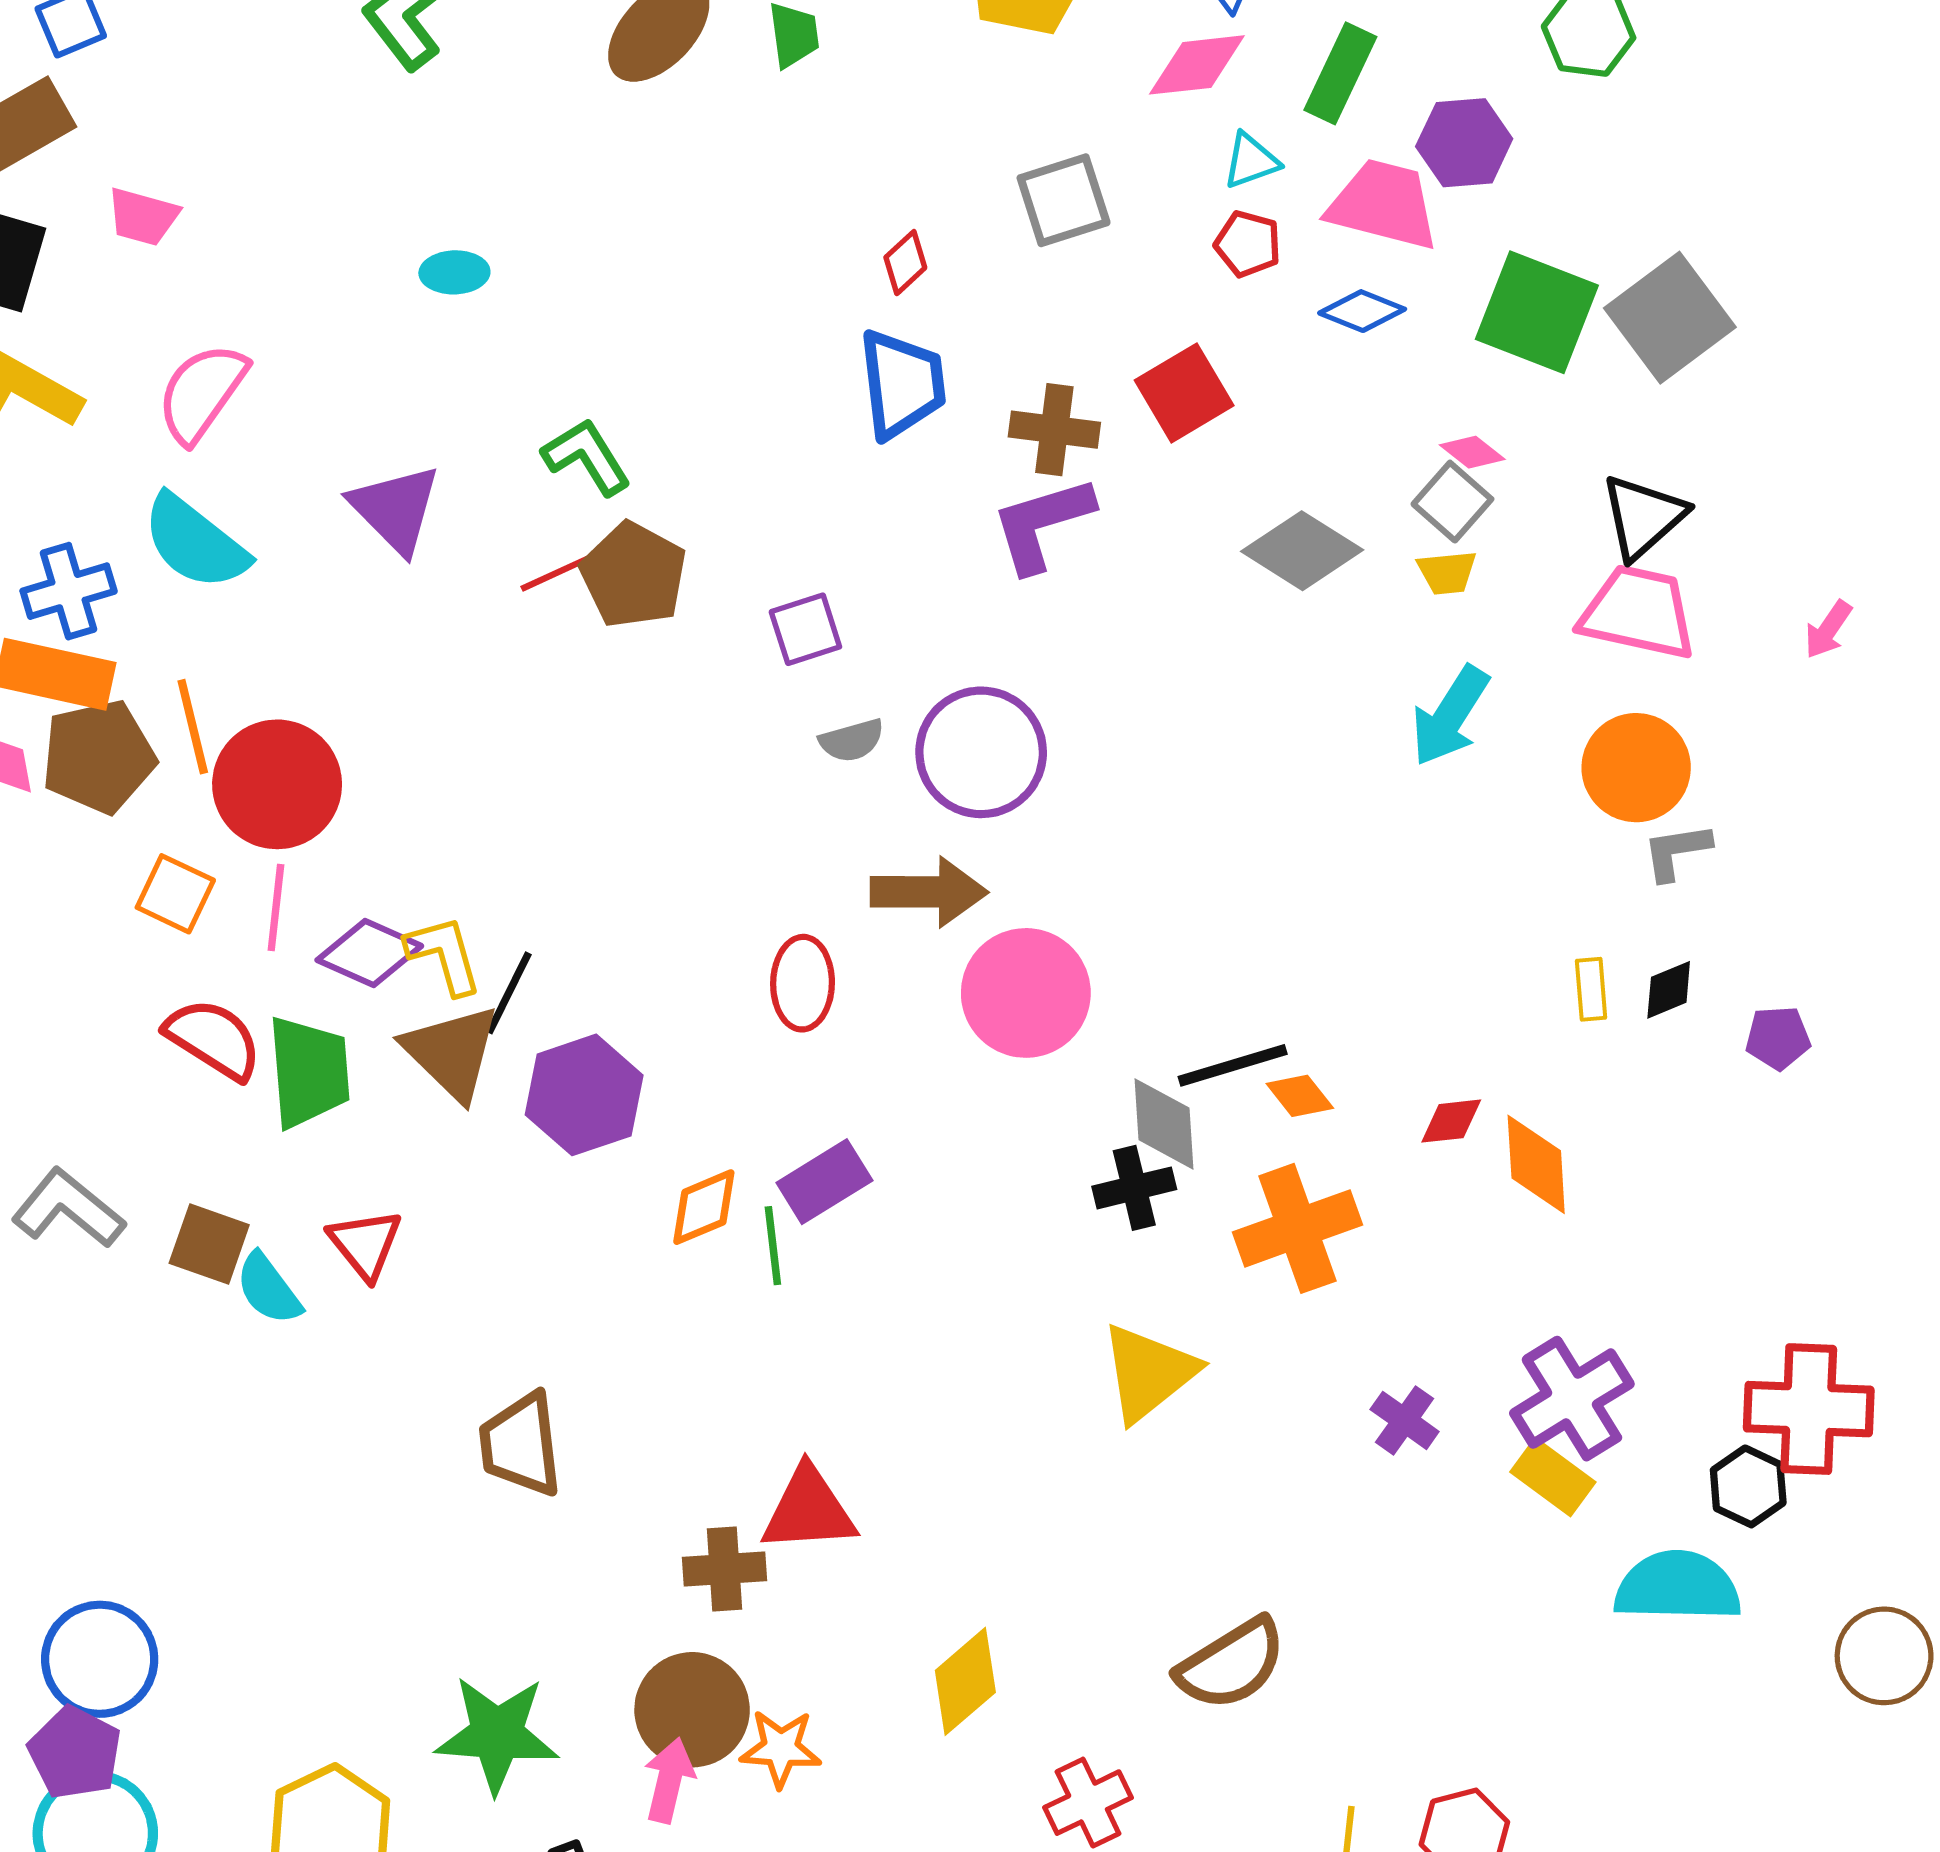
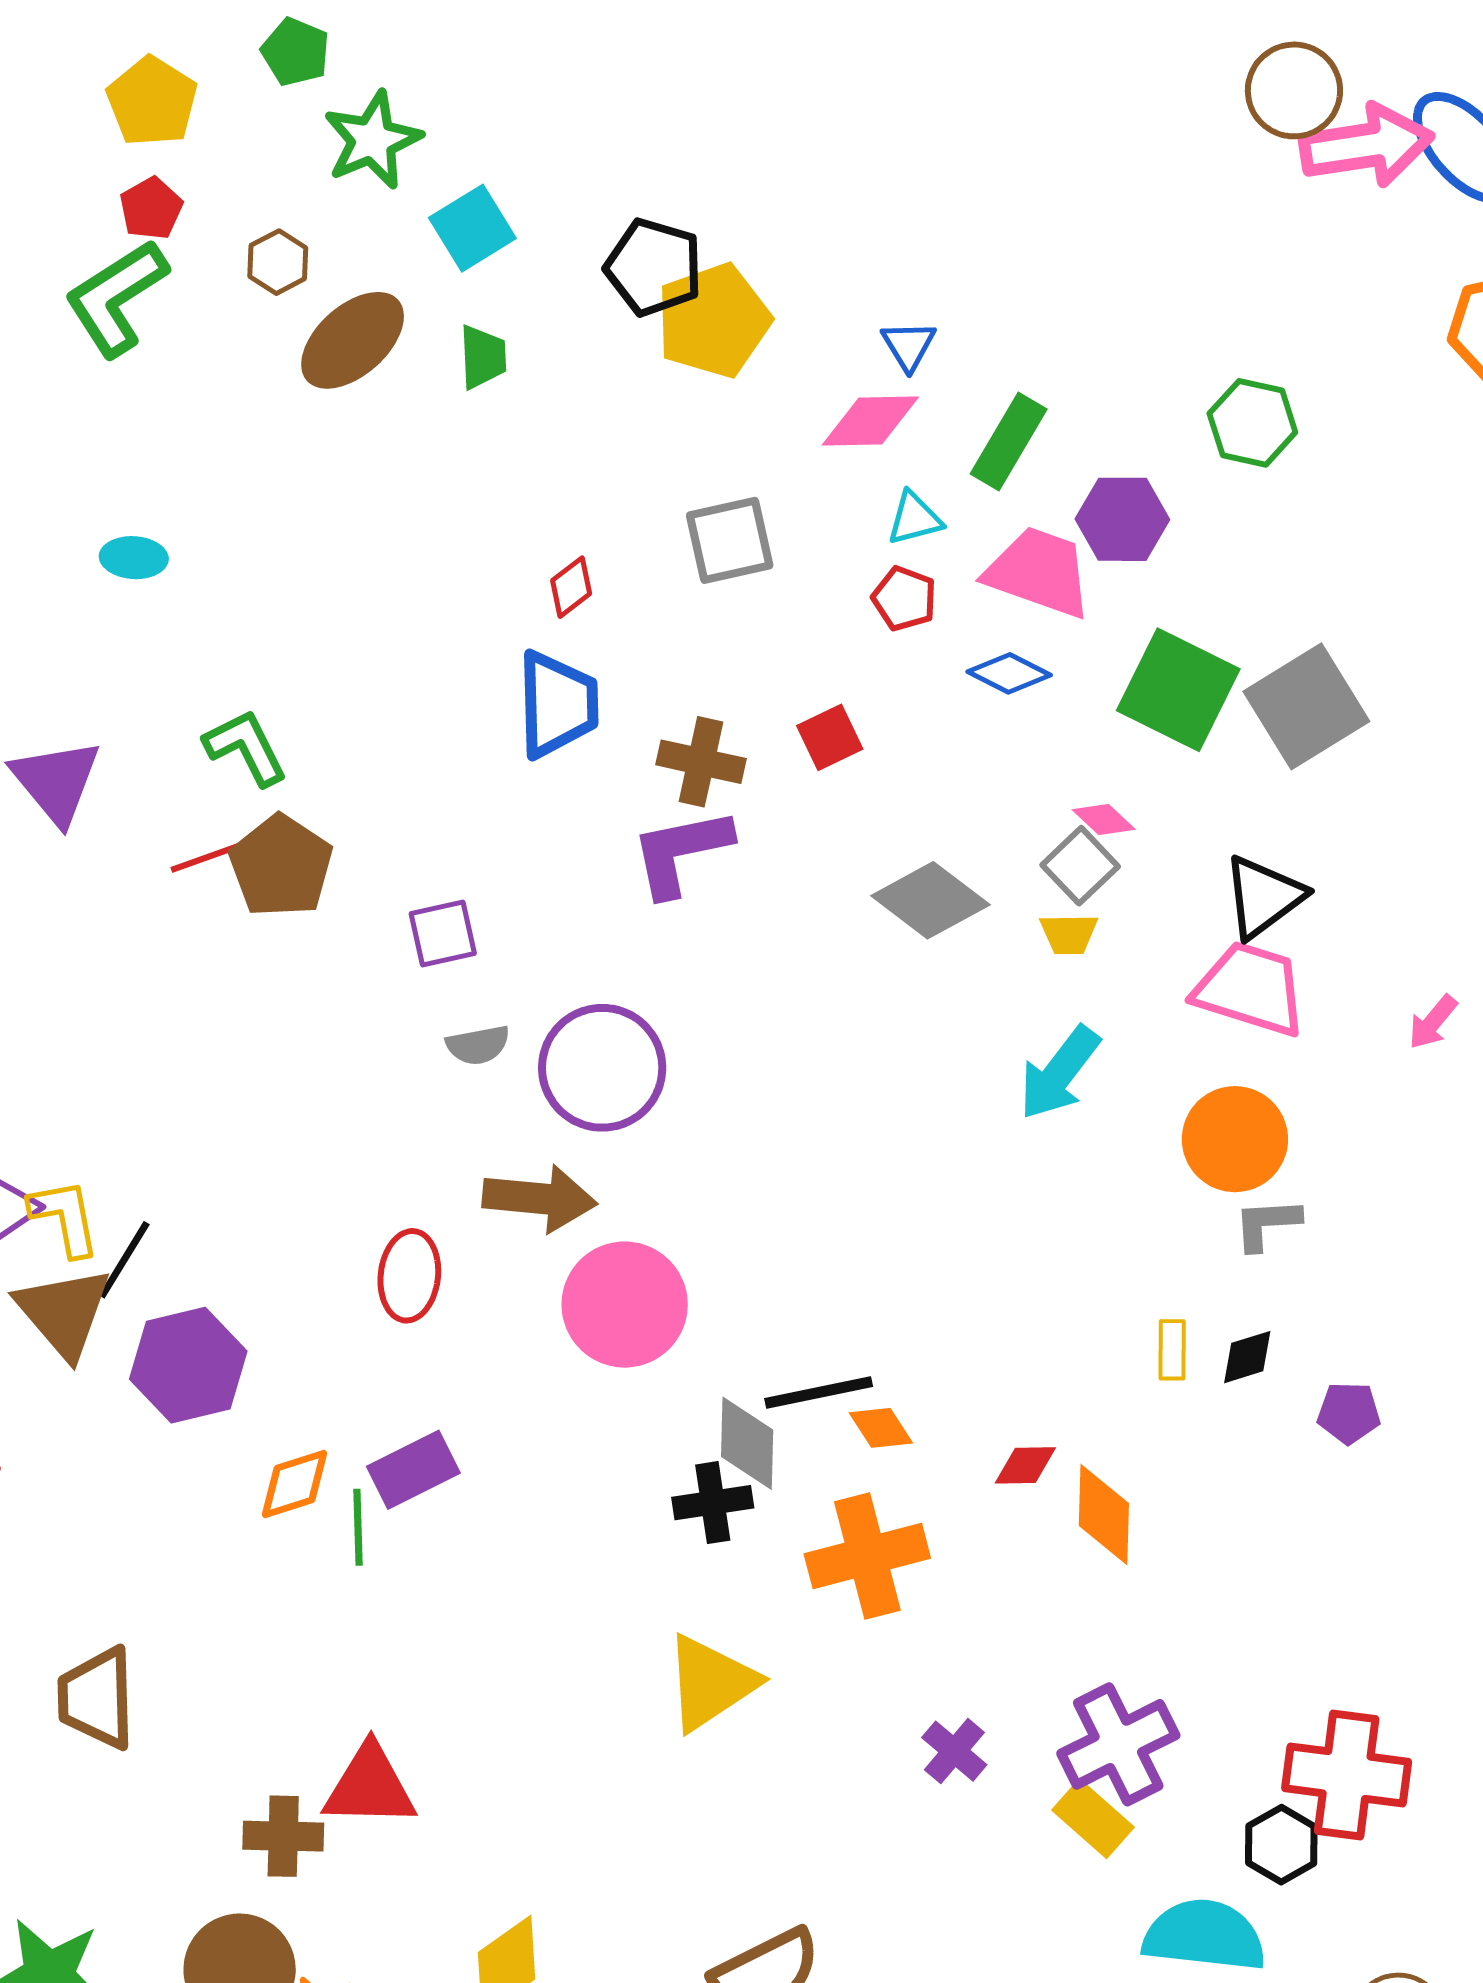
red square: (1184, 393) -> (830, 737), size x0.7

